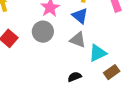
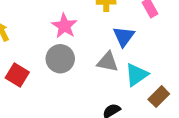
blue triangle: (80, 16) -> (124, 37), moved, turned 36

